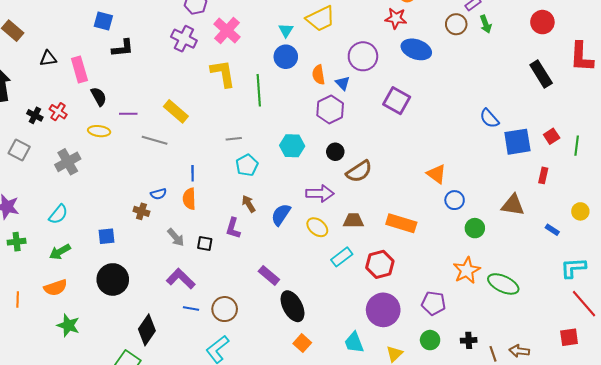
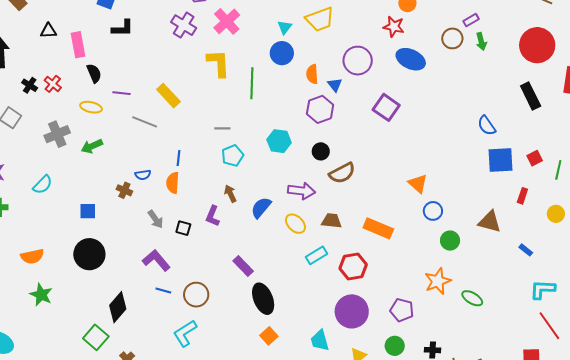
red circle: (542, 22) -> (537, 45), size x1.5
blue semicircle: (489, 118) -> (487, 126), moved
yellow circle: (580, 211) -> (556, 214), moved
green arrow: (60, 252) -> (92, 146), moved
green ellipse: (503, 284) -> (472, 298), size x0.7

